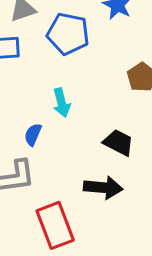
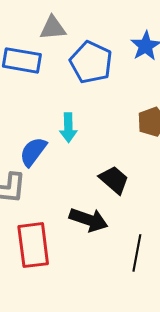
blue semicircle: (33, 135) -> (33, 152), size x1.4

